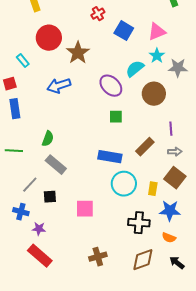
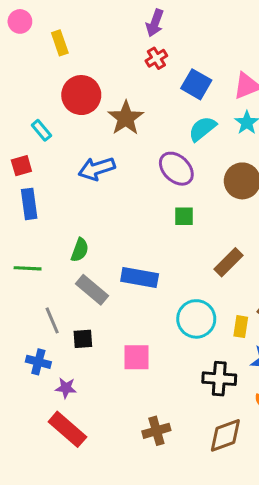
cyan semicircle: (135, 69) -> (202, 129), moved
blue rectangle: (110, 157) -> (140, 278), moved
gray line: (30, 185) -> (52, 320), turned -66

